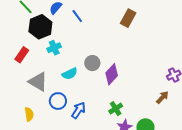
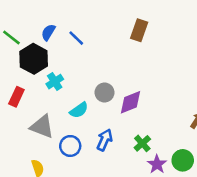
purple diamond: (112, 74) -> (130, 102), turned 35
blue arrow: (78, 110) -> (104, 140), moved

